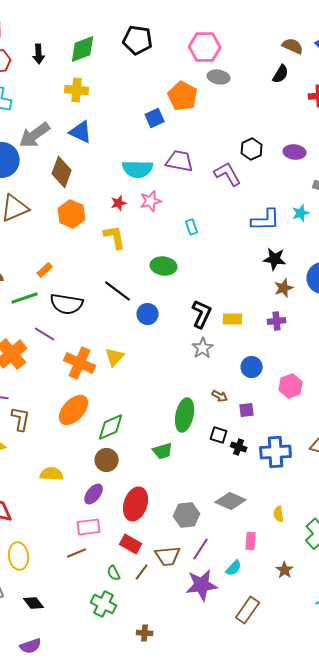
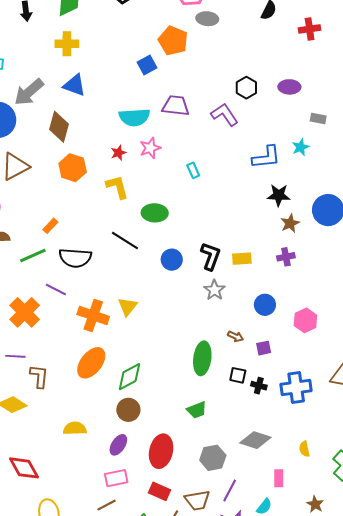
green ellipse: (164, 266) -> (155, 213), moved
blue circle: (148, 314) -> (172, 260), moved
green trapezoid: (163, 451) -> (197, 410), moved

